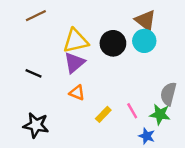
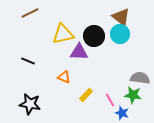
purple triangle: (74, 63) -> (79, 52), moved, turned 42
gray semicircle: (168, 94) -> (140, 78), turned 84
pink line: (132, 111) -> (110, 100), moved

